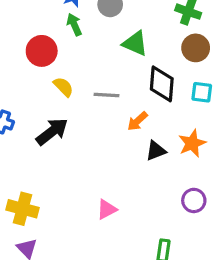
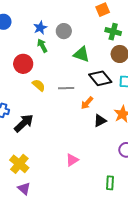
black diamond: (162, 84) -> (100, 78), turned -40
black arrow: (52, 132) -> (24, 123), moved
yellow cross: (23, 209) -> (19, 164), turned 30

